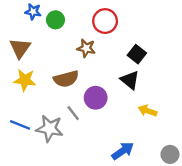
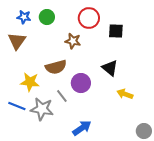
blue star: (33, 12) -> (24, 17), moved
black square: (137, 54) -> (116, 31), moved, turned -35
yellow star: (25, 80) -> (30, 82), moved
blue arrow: (123, 151) -> (82, 128), moved

